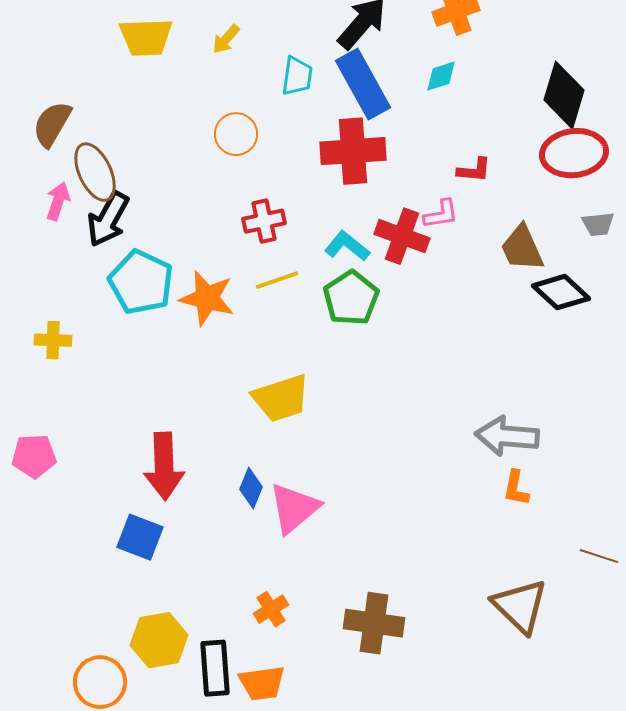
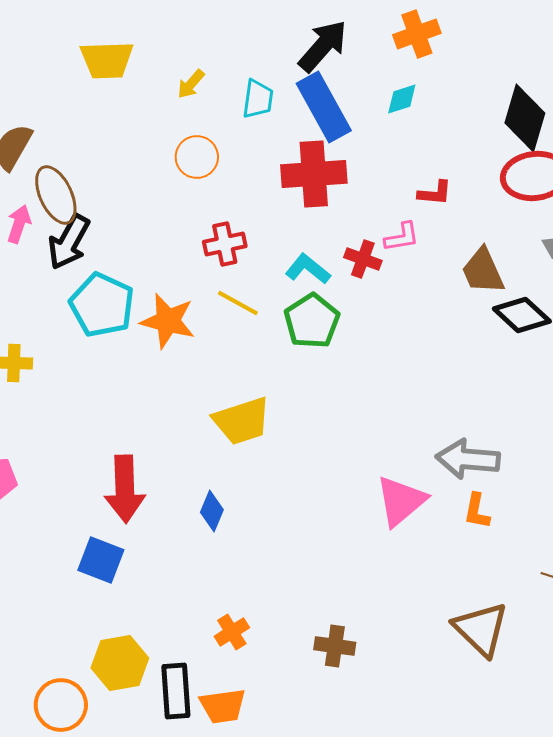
yellow arrow: (226, 39) -> (191, 84), moved
red cross: (402, 236) -> (363, 259), size x0.7
yellow line: (277, 280) -> (238, 303), turned 48
pink triangle: (294, 508) -> (401, 501), moved
brown cross: (374, 623) -> (335, 646), size x0.7

